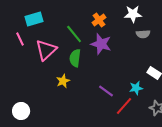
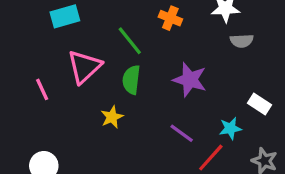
orange cross: (99, 20) -> (170, 18), turned -32
pink line: (20, 39) -> (42, 89), moved
purple star: (101, 44) -> (190, 80), moved

